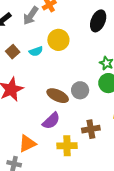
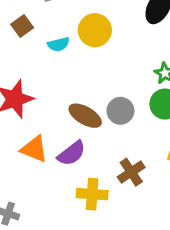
brown square: (13, 52) -> (22, 26), moved
brown cross: (91, 129) -> (131, 172), turned -30
orange triangle: (27, 144) -> (34, 149), moved, turned 42

